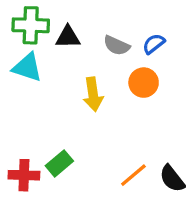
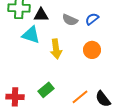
cyan triangle: (27, 67) -> (31, 35), moved
orange circle: (144, 83) -> (92, 50), moved
green rectangle: (59, 163) -> (46, 90), moved

